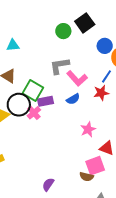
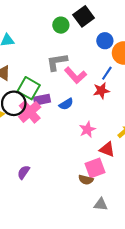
blue semicircle: (73, 99) -> (66, 104), moved
pink cross: (34, 113) -> (30, 112), size x1.5
purple semicircle: (48, 184) -> (24, 172), moved

